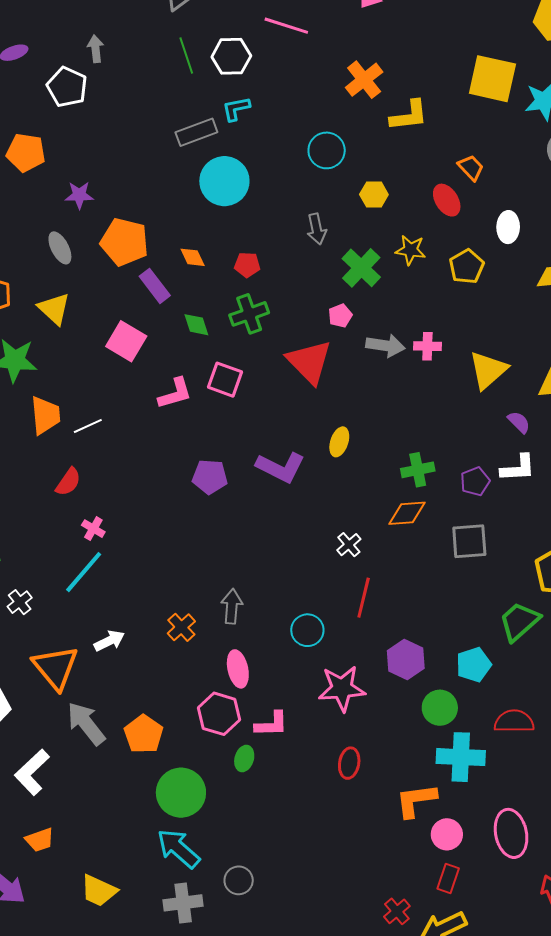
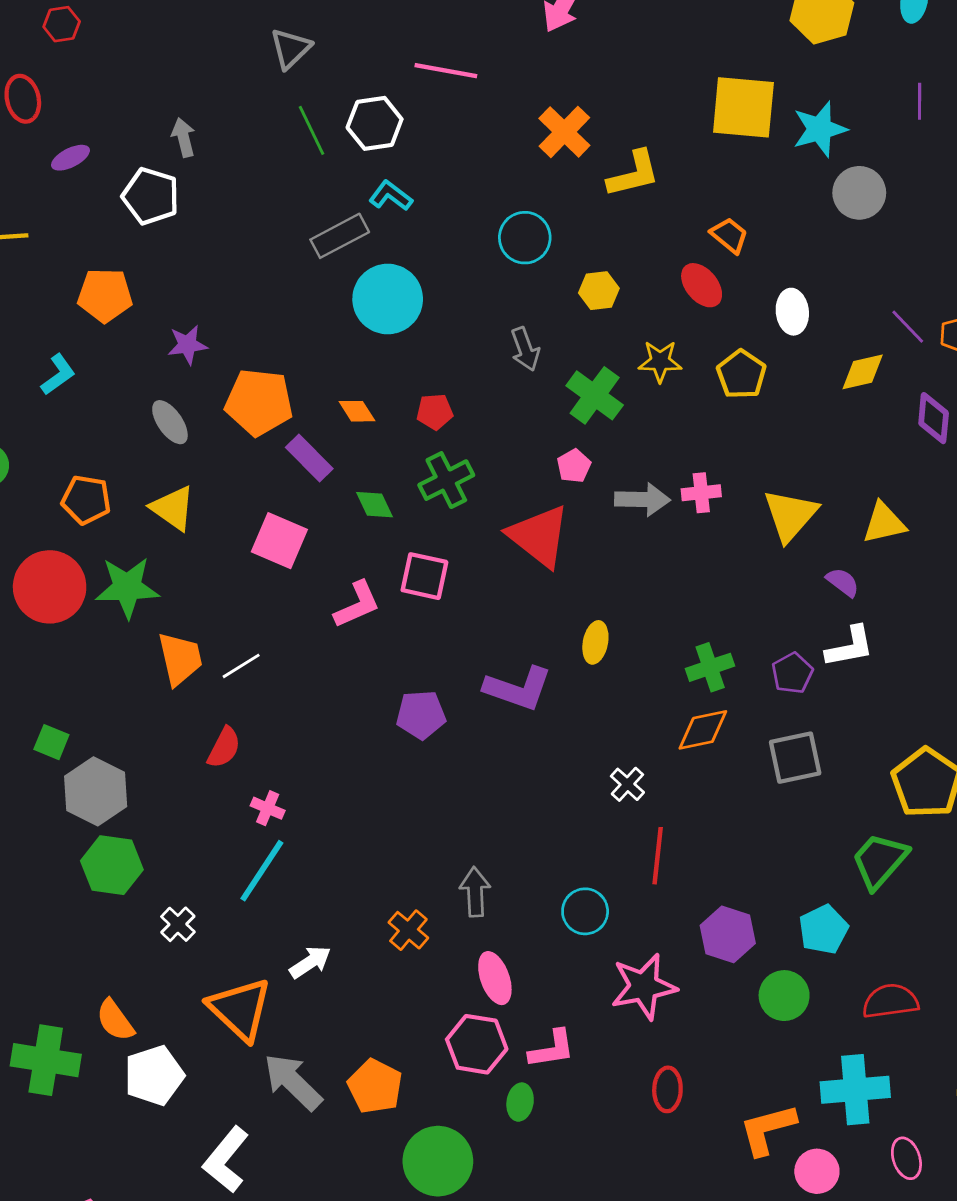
cyan L-shape: (236, 109) -> (391, 196), turned 56
cyan cross: (461, 757) -> (855, 1090), moved
pink ellipse: (511, 833) -> (906, 1158), size x0.6

